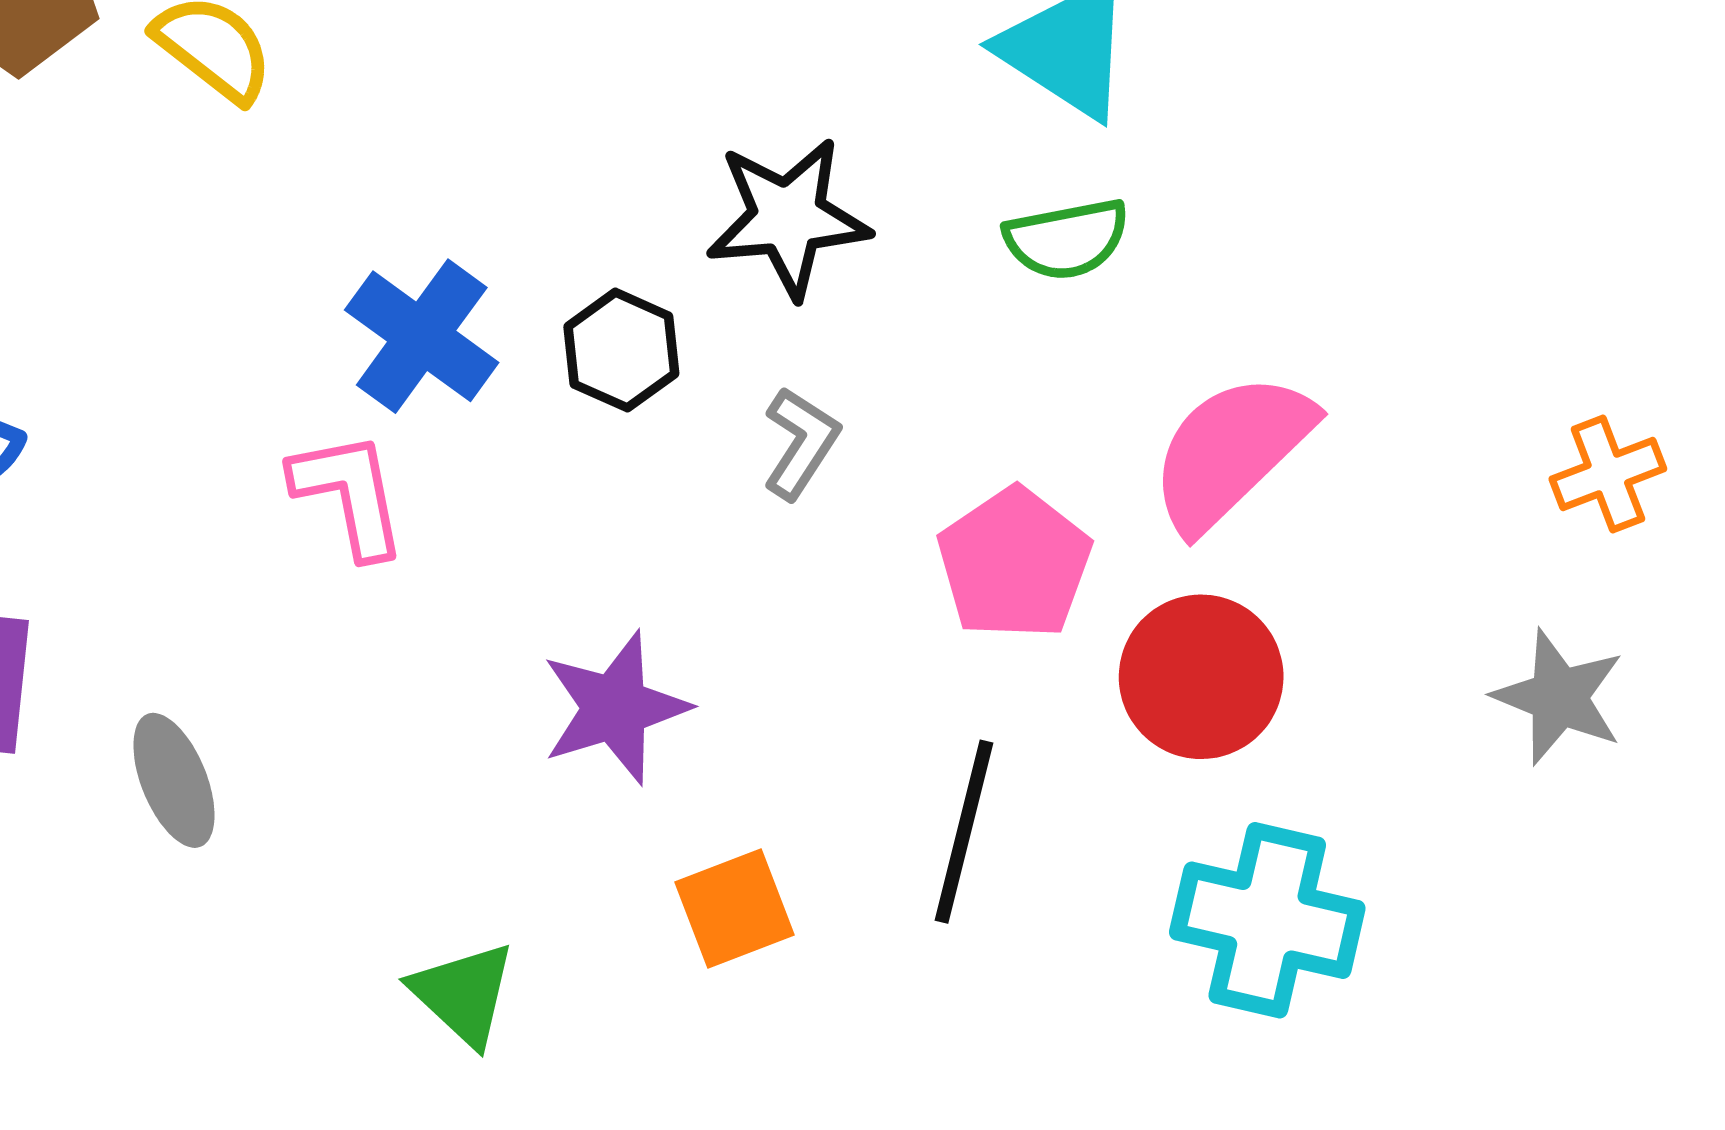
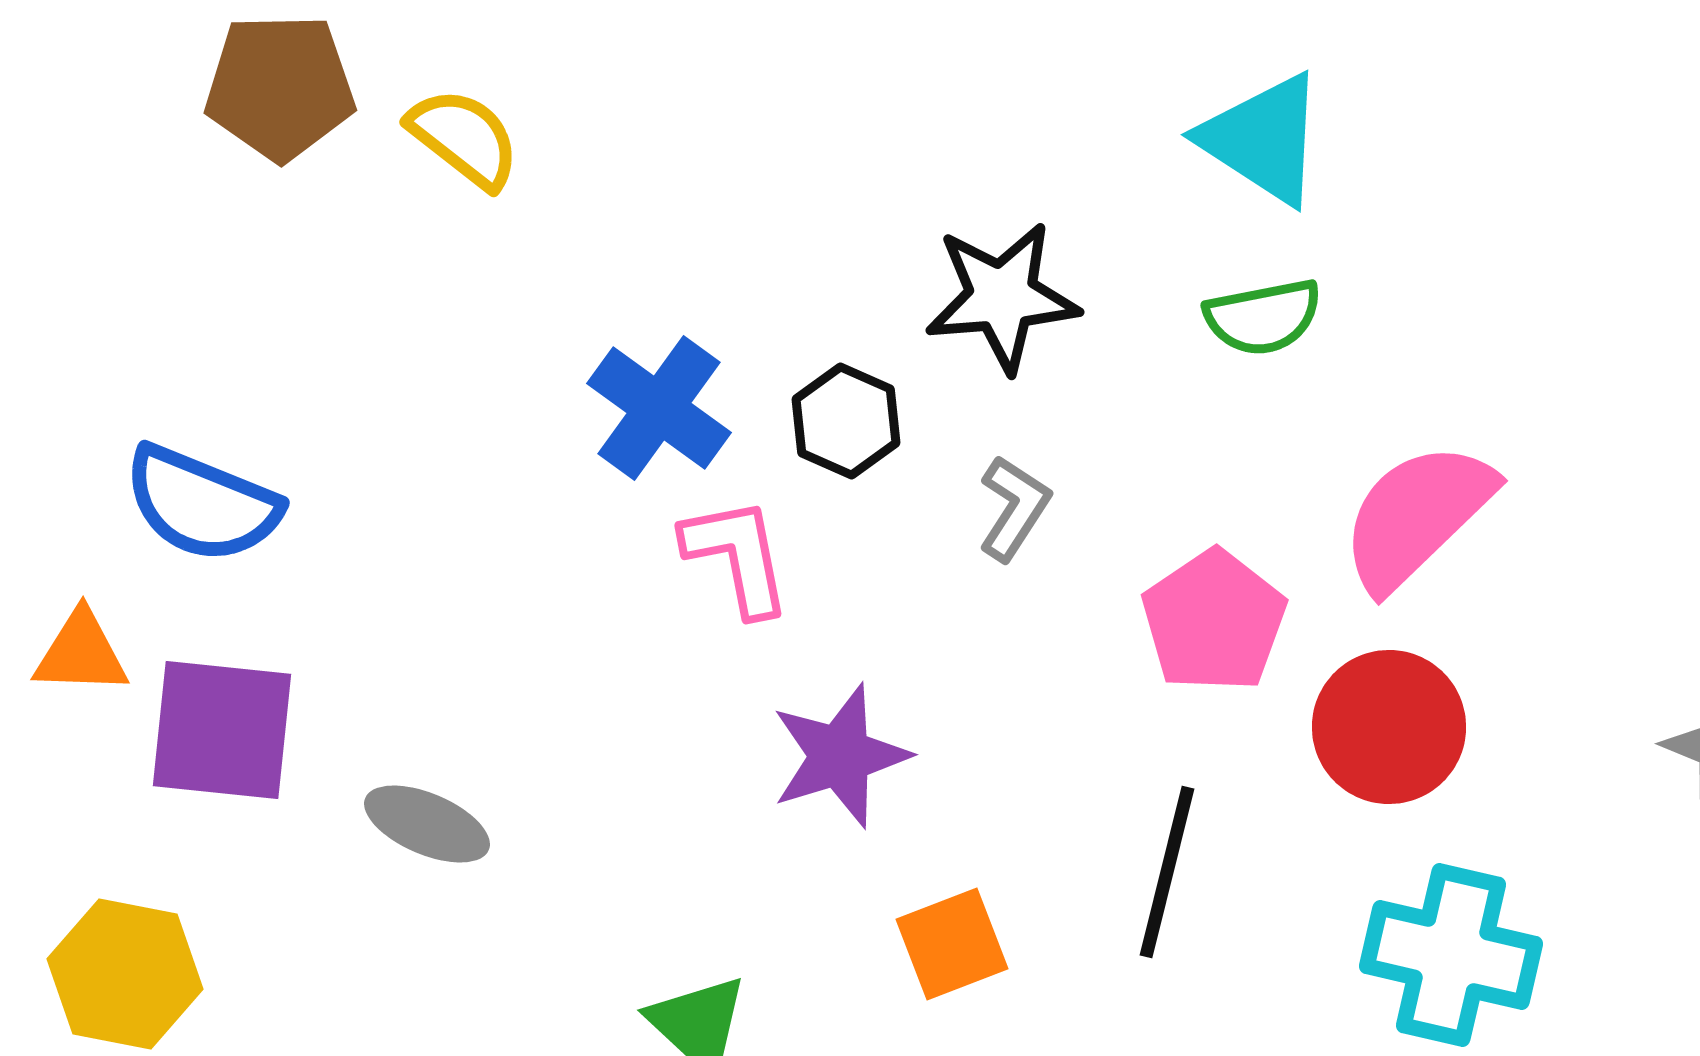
pink L-shape: (349, 494) -> (737, 556), moved
gray ellipse: (174, 780) -> (427, 824), turned -45

